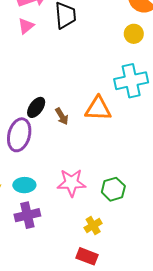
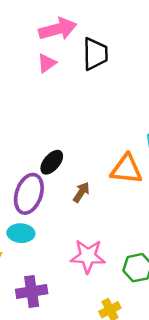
brown arrow: (62, 116) -> (81, 192), moved, turned -120
cyan ellipse: (24, 185) -> (21, 233), moved

